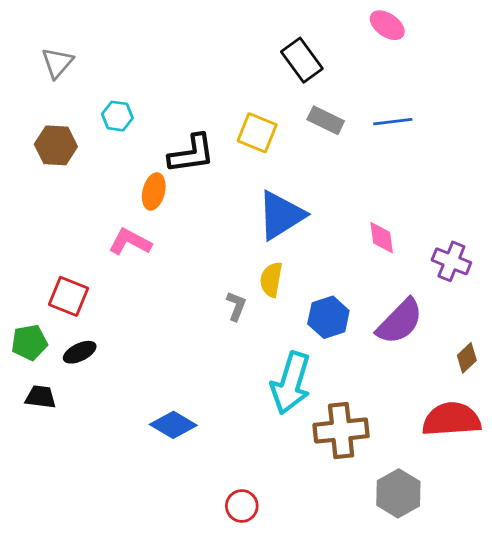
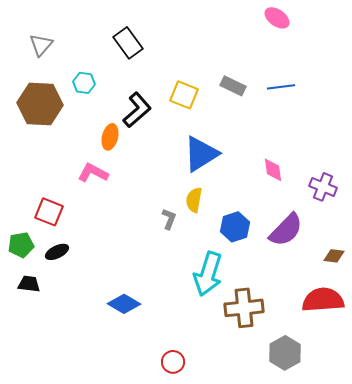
black rectangle: (302, 60) -> (128, 43), moved
brown hexagon: (56, 145) -> (40, 104), size x1.5
black L-shape: (191, 154) -> (137, 110), turned -33
brown diamond: (467, 358) -> (334, 256), turned 50

